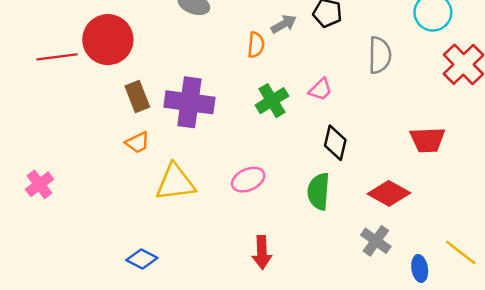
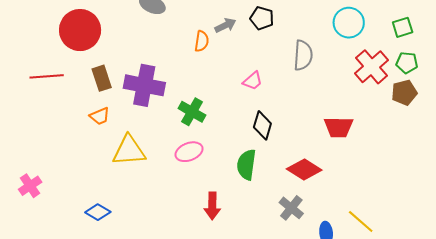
red line: (57, 57) -> (47, 76), moved
green cross: (272, 101) -> (192, 112), moved, turned -32
pink cross: (39, 184) -> (30, 186), moved
red arrow: (262, 252) -> (212, 206), moved

